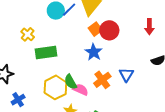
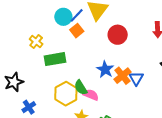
orange square: (95, 29) -> (77, 31), moved
blue star: (94, 52) -> (105, 69), moved
orange cross: (102, 80) -> (122, 76), moved

